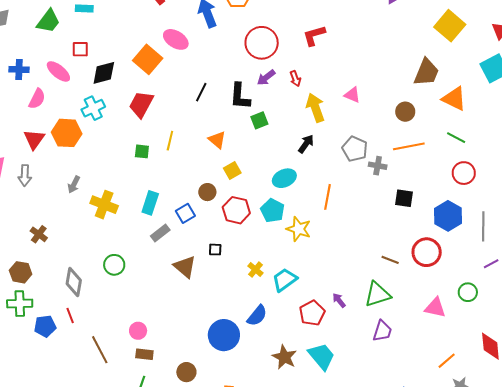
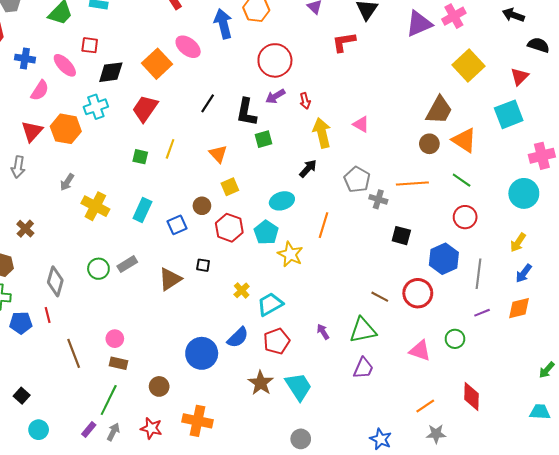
red L-shape: (314, 35) -> (344, 42), moved
brown circle: (405, 112) -> (429, 144), moved
gray rectangle: (160, 233) -> (127, 264), moved
brown triangle: (185, 267) -> (170, 279), turned 40
red pentagon: (312, 313) -> (277, 341), moved

